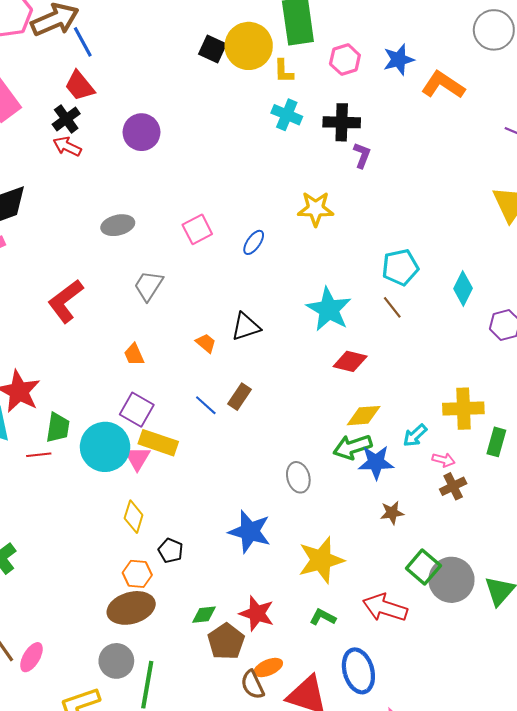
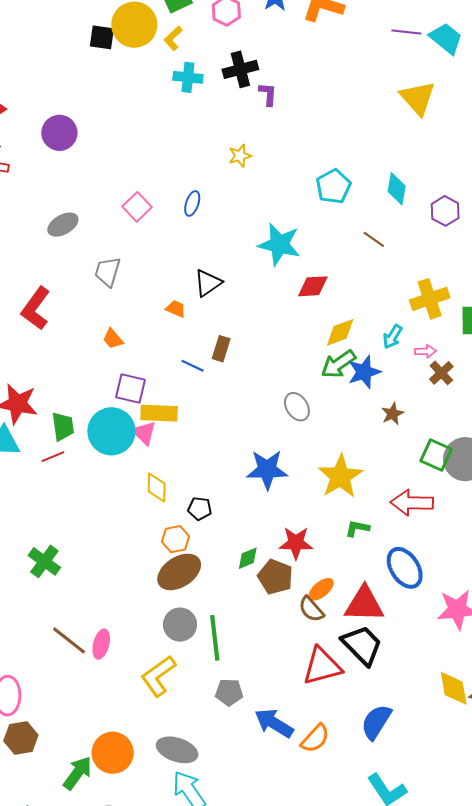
yellow L-shape: (284, 71) -> (173, 38), turned 65
yellow star: (316, 209) -> (240, 156), size x0.7
brown line: (392, 307) -> (374, 239), moved

